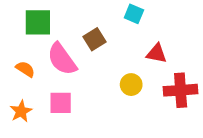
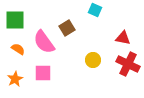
green square: (38, 22) -> (15, 20), moved
red triangle: (157, 53) -> (123, 38), moved
red cross: (181, 90) -> (128, 64), turned 30

